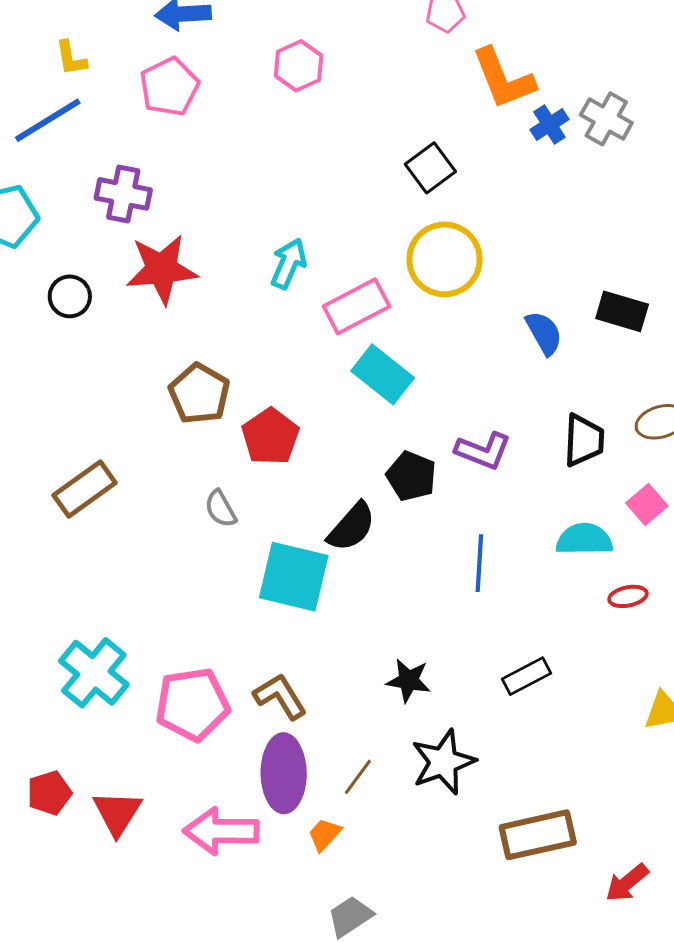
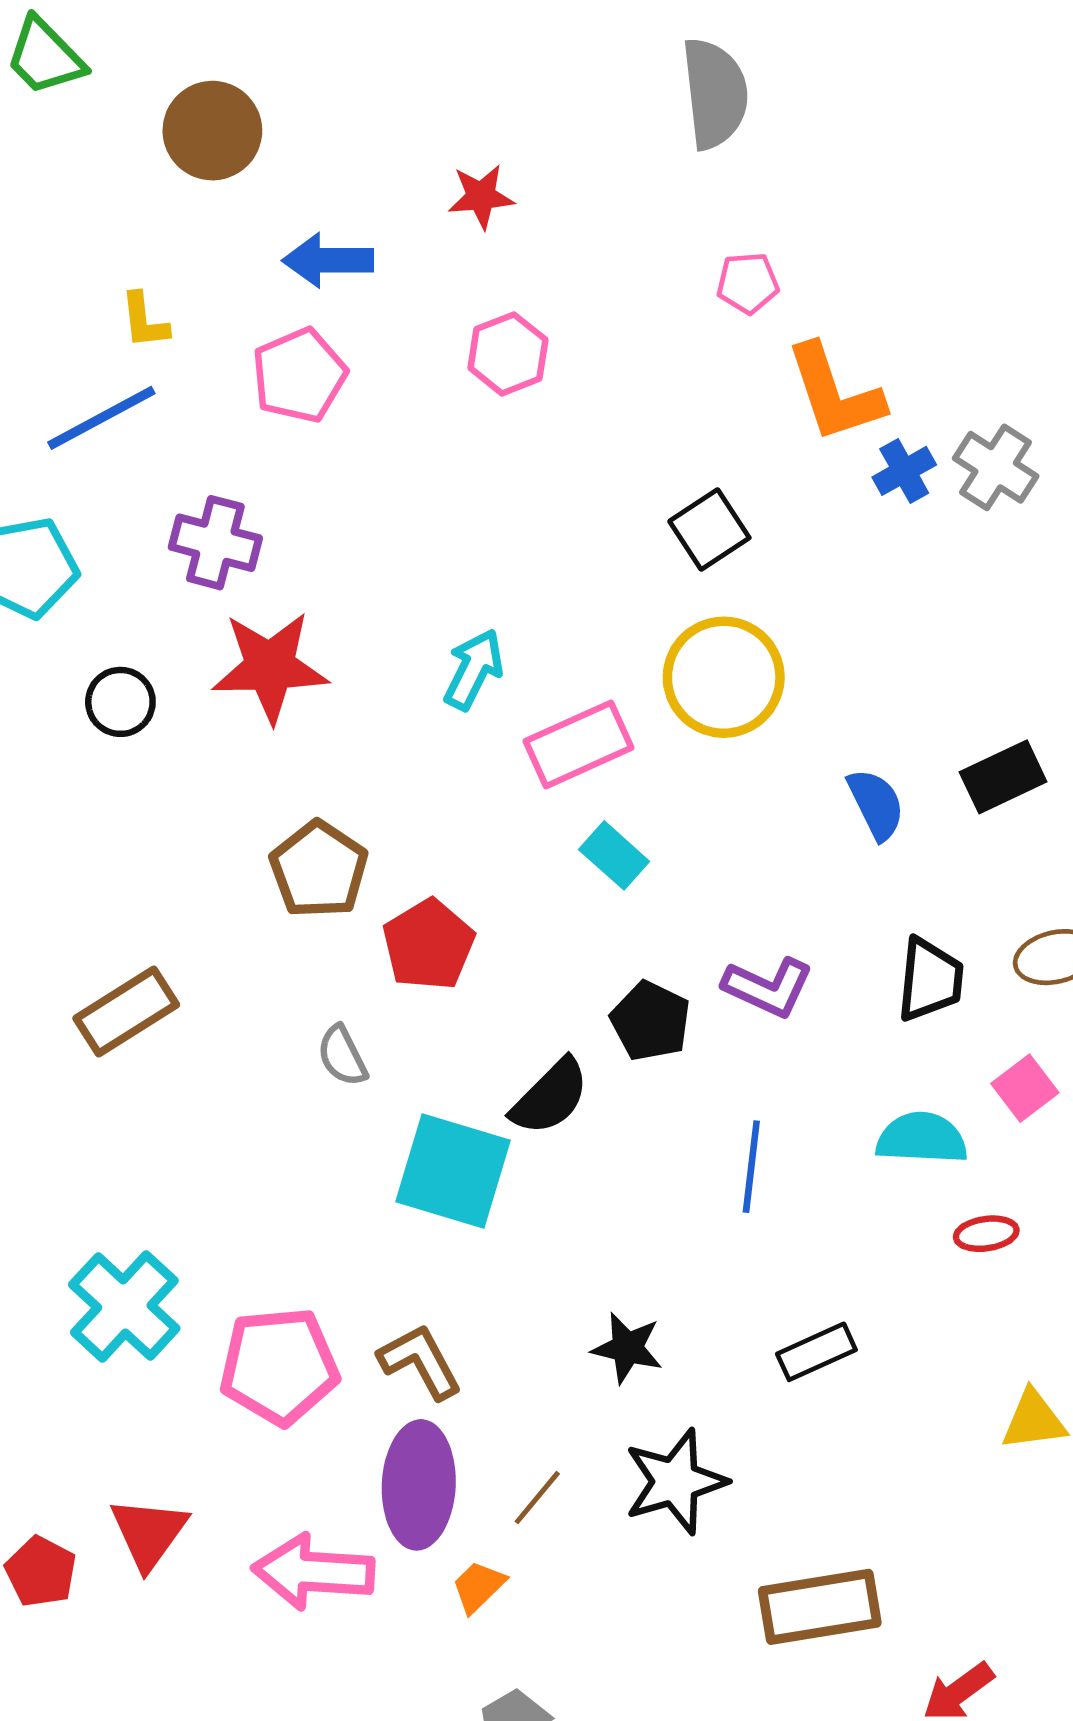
black rectangle: (622, 311) -> (1003, 777), turned -45
cyan rectangle: (383, 374) -> (614, 855), size x0.7
red pentagon: (49, 793) -> (41, 1572), moved, turned -30

